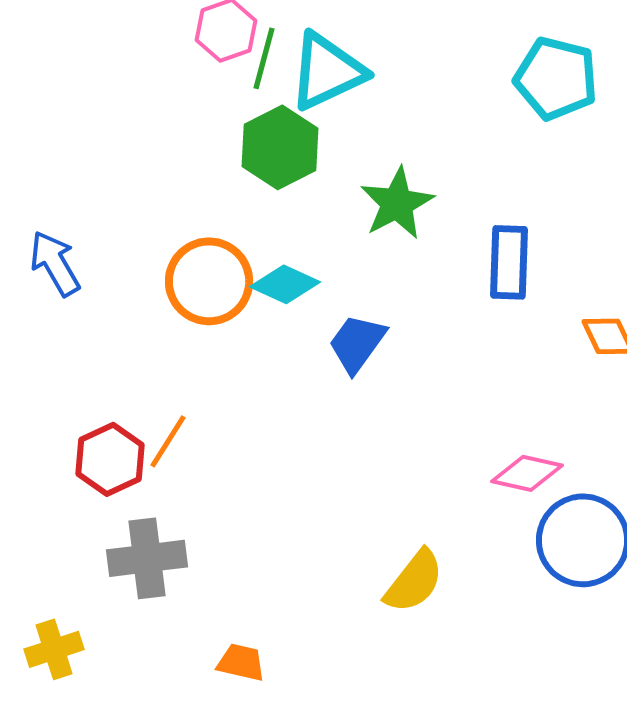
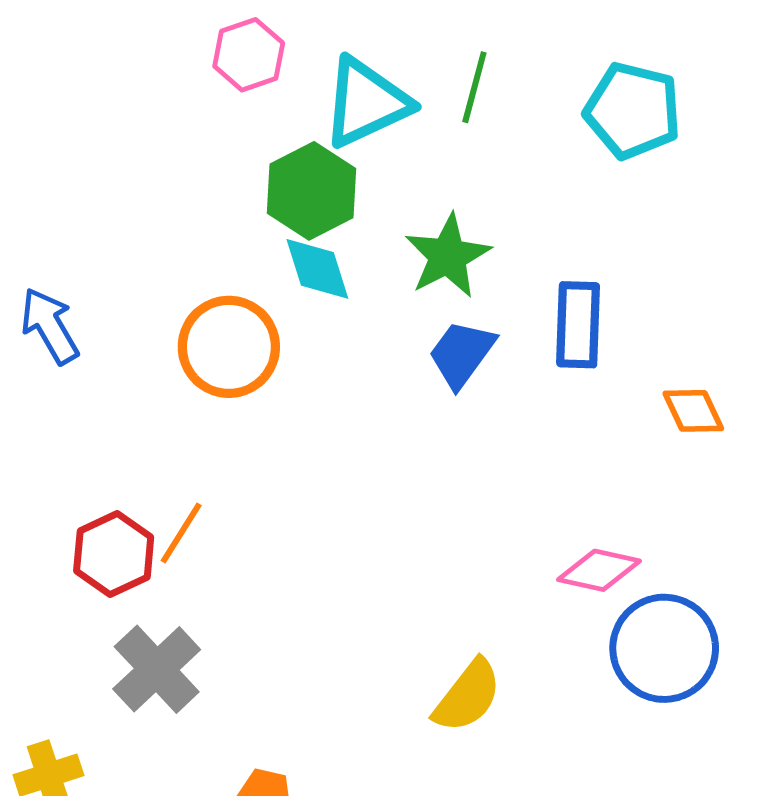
green line: (264, 58) -> (474, 87), moved
cyan diamond: (285, 284) -> (317, 269), moved, turned 48
blue trapezoid: (357, 343) -> (462, 354), moved
gray cross: (147, 558) -> (157, 669), turned -36

